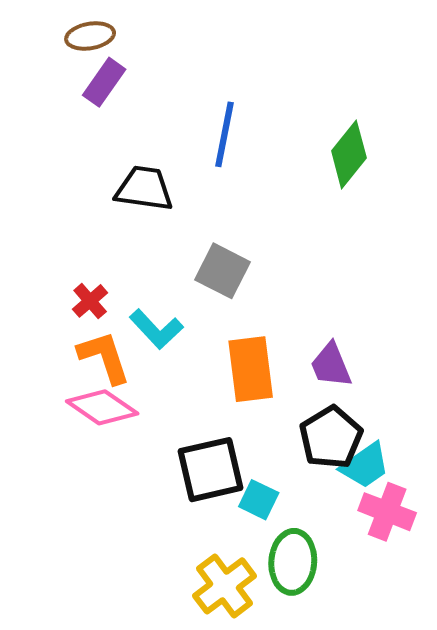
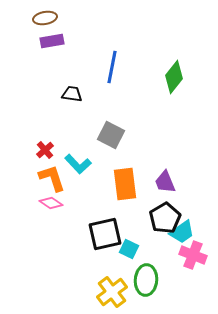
purple rectangle: (104, 82) -> (52, 41), turned 45
black trapezoid: (144, 189) -> (72, 94), size x0.7
pink diamond: (102, 407) -> (51, 203), size x0.7

